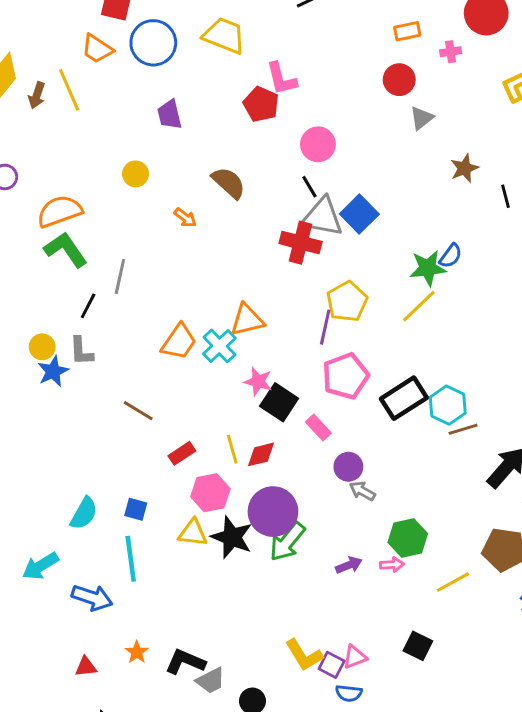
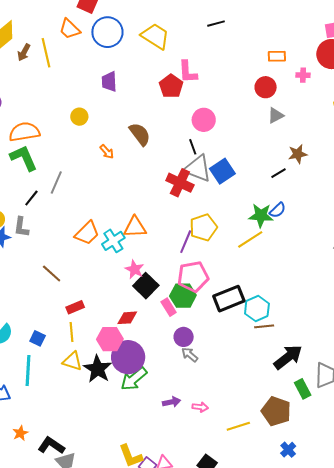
black line: (505, 196) -> (278, 173), moved, turned 63
yellow line: (232, 449) -> (71, 332), moved
pink hexagon: (210, 493) -> (110, 339), moved
green hexagon: (408, 538) -> (183, 296), moved

